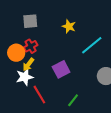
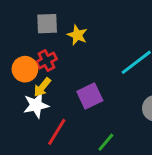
yellow star: (69, 26) -> (77, 35), moved
red line: (39, 95) -> (57, 132), turned 60

